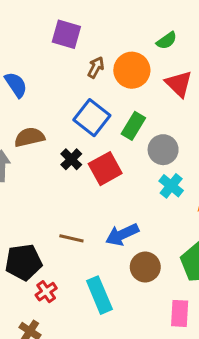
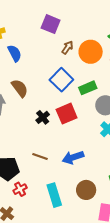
green rectangle: (133, 126) -> (88, 88), turned 30
brown semicircle: (29, 137) -> (20, 88), turned 60
black cross: (71, 159) -> (43, 117), moved
brown circle: (145, 267) -> (86, 190), moved

